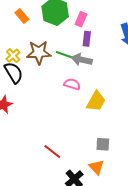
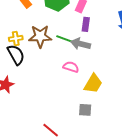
yellow cross: (13, 56) -> (16, 39), turned 32
gray square: (103, 144) -> (85, 110), moved

